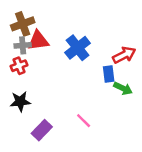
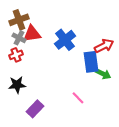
gray cross: (23, 45) -> (19, 38), turned 32
blue rectangle: (109, 74) -> (91, 62), size x1.5
pink line: (84, 121) -> (78, 98), moved

